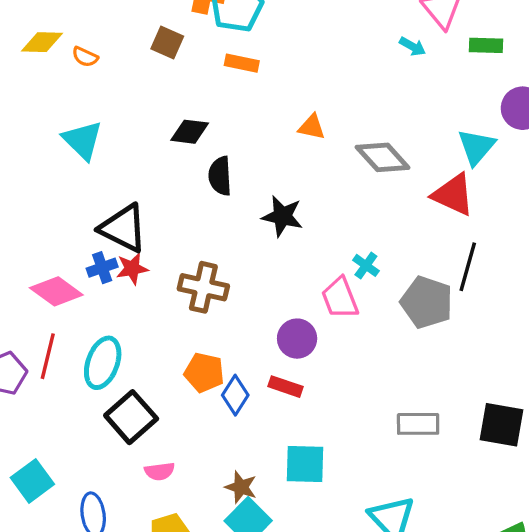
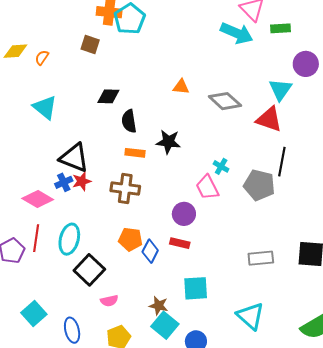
cyan arrow: (413, 46) -> (237, 33), size x2.0
orange semicircle: (85, 57) -> (42, 57), turned 105
orange rectangle: (242, 63) -> (135, 153), moved

